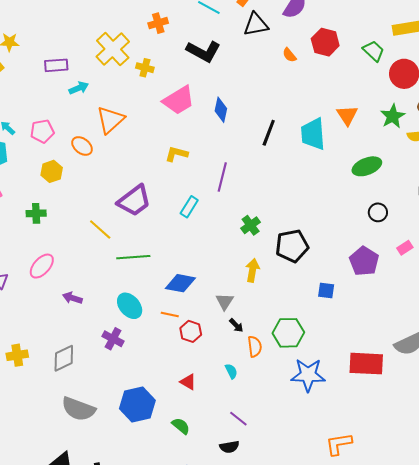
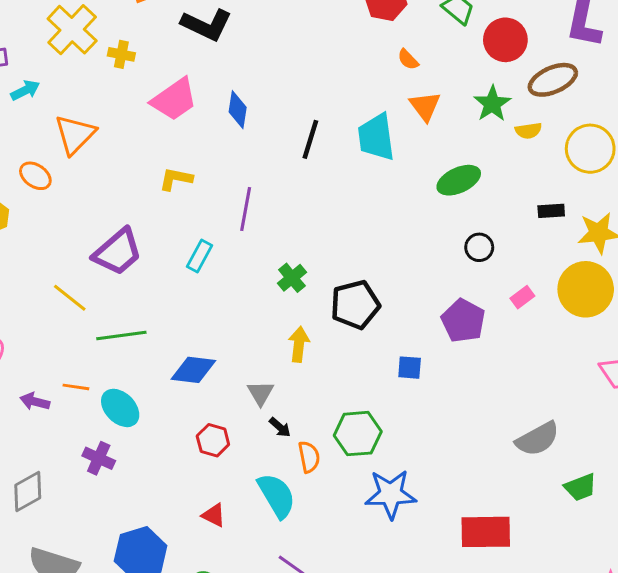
orange semicircle: (289, 55) -> (408, 59), moved
orange line: (170, 315) -> (76, 387), moved
red rectangle: (366, 364) -> (486, 532), moved
cyan semicircle: (231, 371) -> (277, 496), size x2.0

